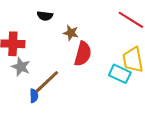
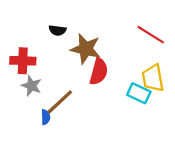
brown star: (71, 33) -> (86, 49), size x1.8

